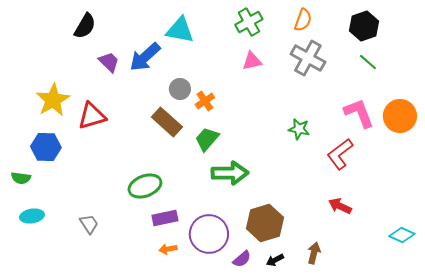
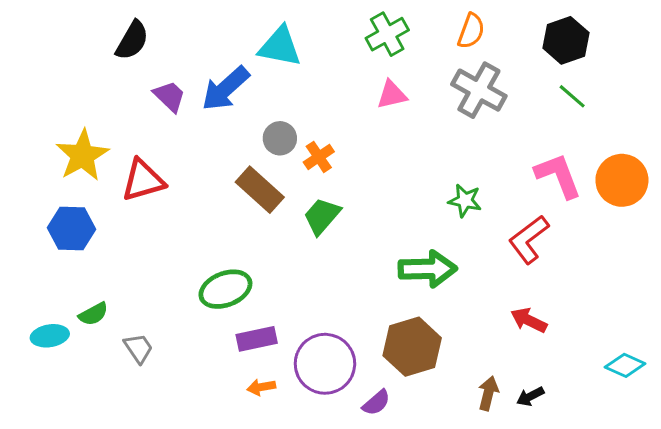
green arrow: (230, 173) -> (428, 269), moved
green semicircle: (21, 178) -> (93, 314), moved, turned -36
black arrow: (275, 260) -> (530, 396), moved

